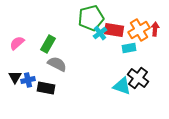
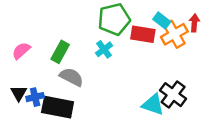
red arrow: (155, 29) -> (194, 23), moved
cyan cross: (100, 33) -> (104, 49), moved
cyan rectangle: (129, 48) -> (162, 20), moved, turned 48
black rectangle: (46, 88) -> (58, 107), size x1.4

